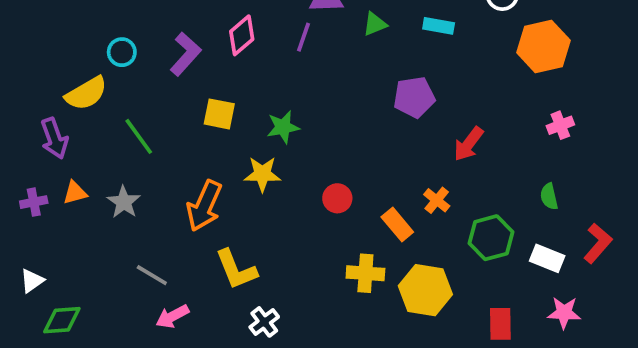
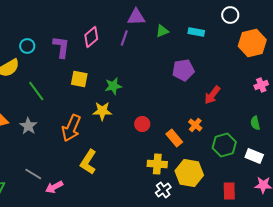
purple L-shape: (186, 54) -> (61, 47), turned -35
yellow L-shape: (236, 270) -> (88, 162), turned 55
gray line: (152, 275) -> (33, 174), moved
white cross: (264, 322) -> (163, 190), moved

